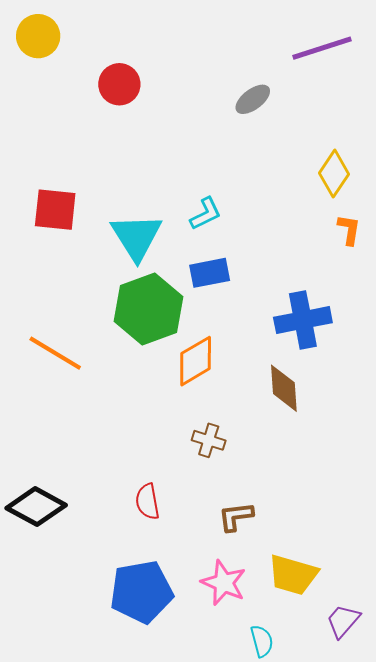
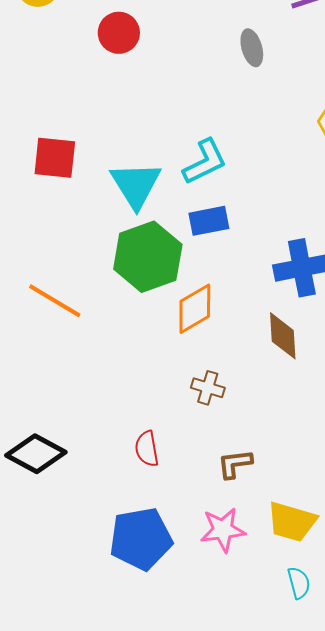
gray ellipse: (253, 99) -> (252, 48), turned -69
cyan L-shape: (206, 214) -> (205, 162), size x1.4
pink star: (224, 583) -> (223, 530), turned -30
cyan semicircle: (262, 641) -> (299, 583), moved

